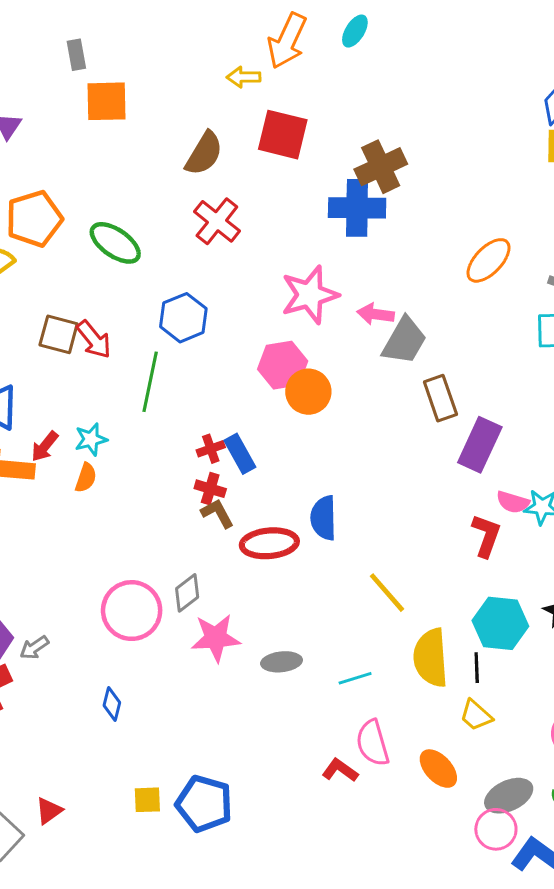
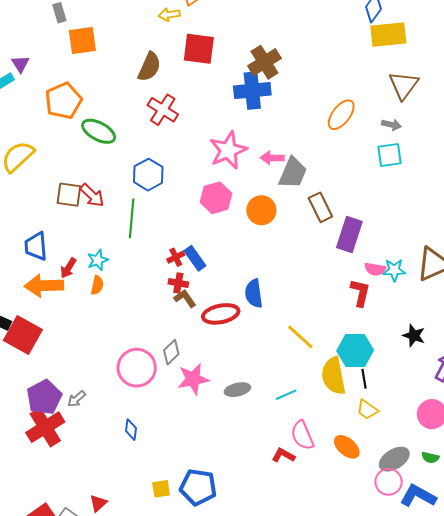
orange pentagon: (34, 219) -> (63, 101), moved
orange circle: (308, 392) -> (261, 210), moved
cyan hexagon: (500, 623) -> (355, 351), moved

